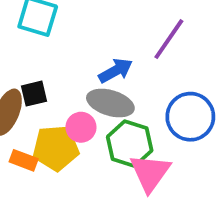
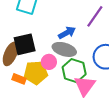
black square: (34, 94) -> (25, 44), size x1.6

